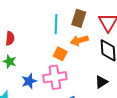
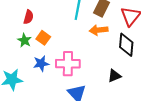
orange square: (60, 54) -> (43, 38), moved

